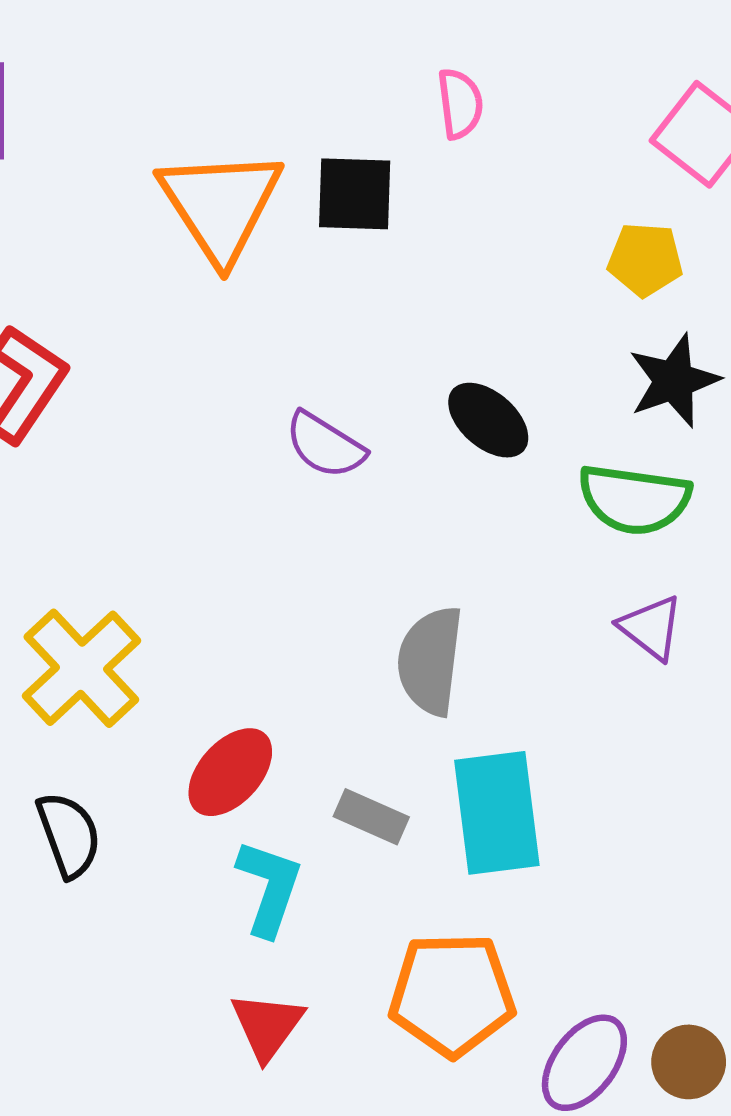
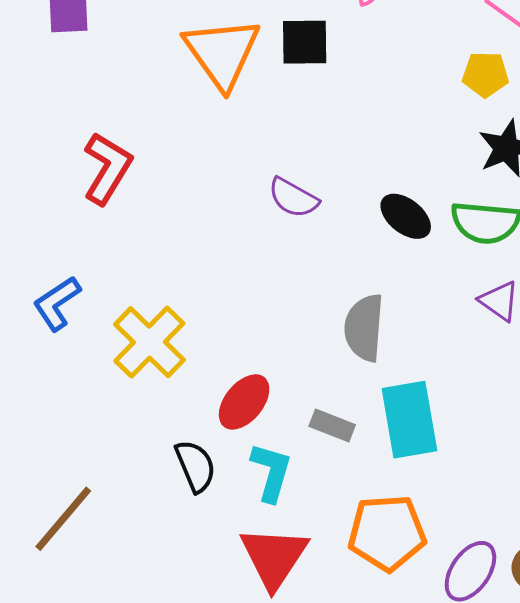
black ellipse: (488, 420) -> (406, 216), moved
black semicircle: (69, 835) -> (195, 466), moved
red triangle: (267, 1026) -> (274, 557), size x1.5

